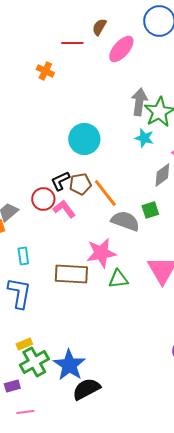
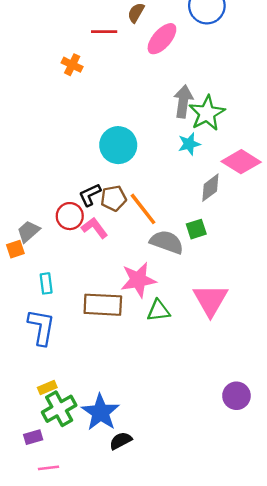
cyan star: (144, 138) -> (189, 144), turned -30
black semicircle: (86, 389) -> (121, 441), size x0.7

